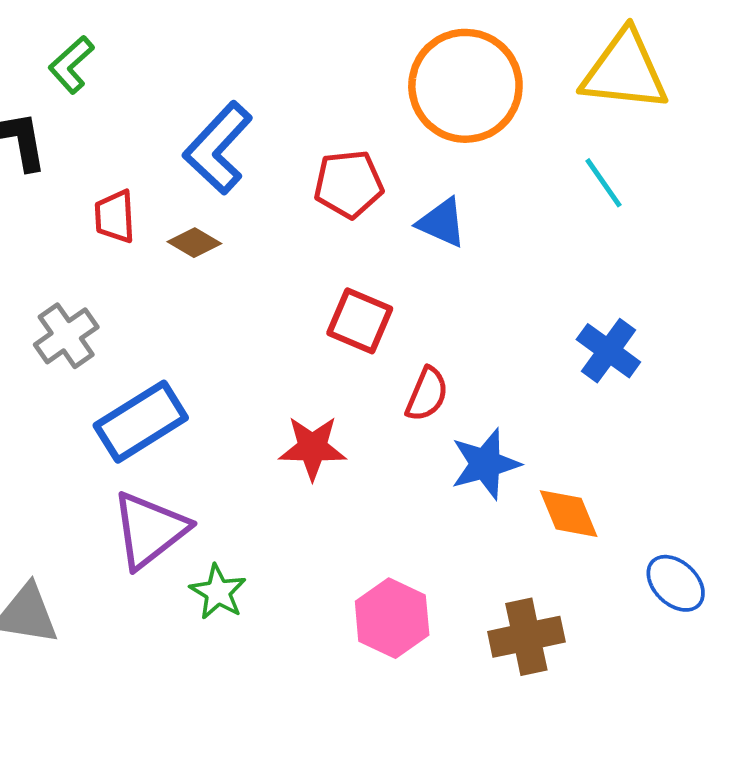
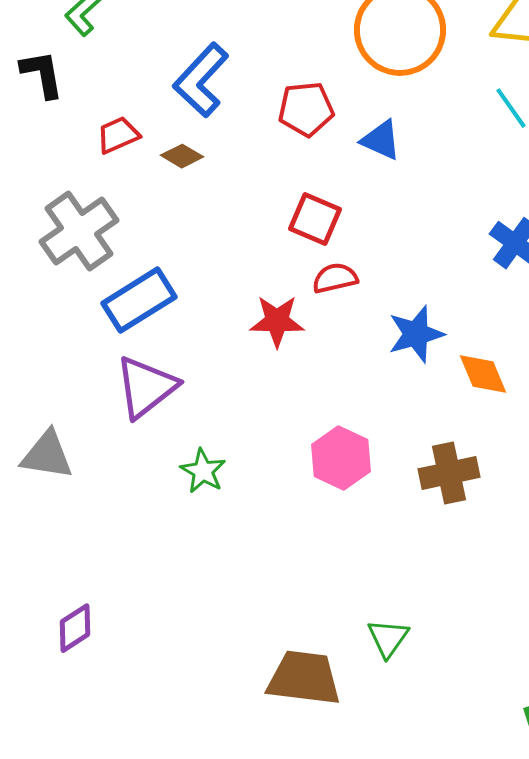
red trapezoid: (115, 216) -> (118, 135), turned 69
gray cross: (66, 336) -> (79, 231), size x1.5
red semicircle: (427, 394) -> (335, 278), moved, turned -126
green star: (218, 592) -> (203, 471), moved

